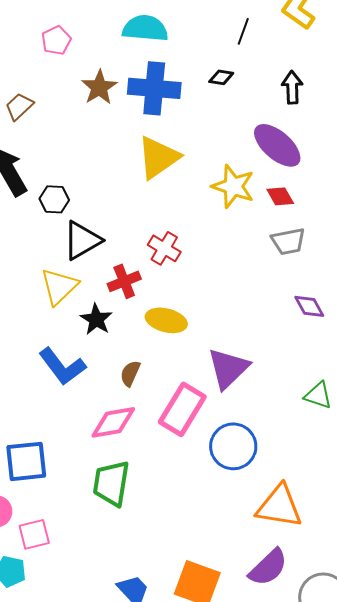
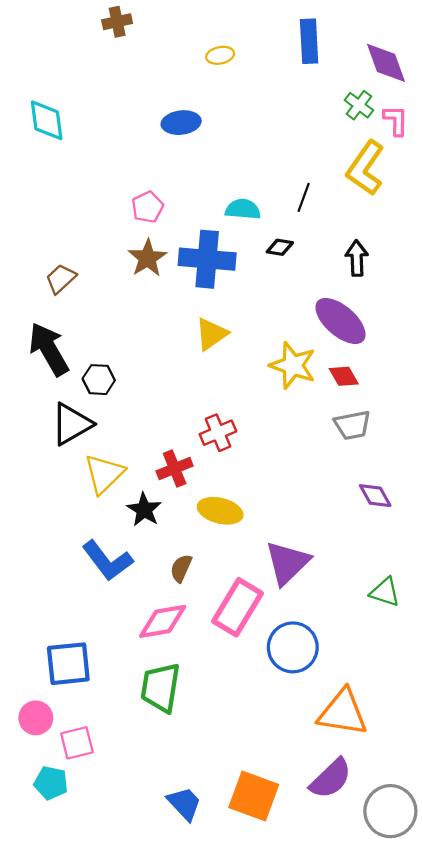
cyan semicircle: (145, 28) -> (243, 209), moved, size x0.7
pink pentagon: (56, 40) -> (147, 207), moved
yellow triangle: (158, 157) -> (211, 334), size x0.7
black triangle: (82, 240) -> (72, 424), moved
red cross: (164, 248) -> (218, 433), turned 36

